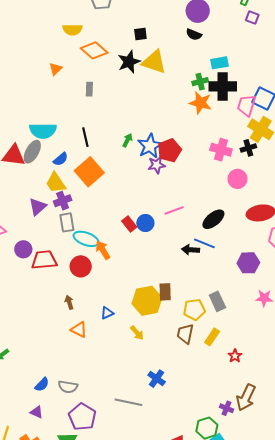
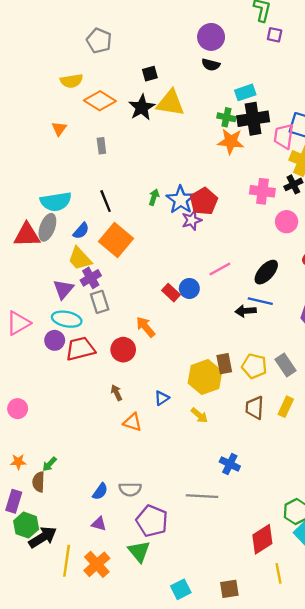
green cross: (200, 82) -> (226, 117), turned 35
cyan ellipse: (86, 239) -> (67, 319), moved
yellow pentagon: (194, 310) -> (254, 366), moved, turned 30

